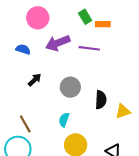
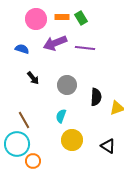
orange rectangle: (103, 24) -> (62, 17), moved
black arrow: (35, 80) -> (33, 78), turned 96

